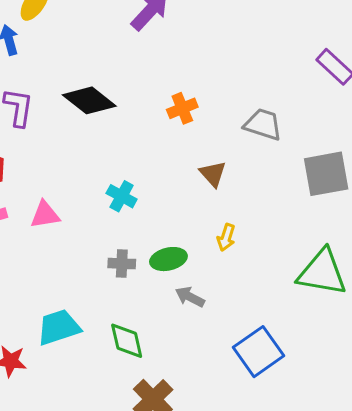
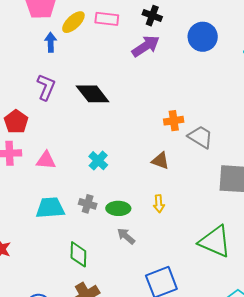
orange cross: (182, 108) -> (174, 121), moved
brown triangle: (213, 174) -> (160, 161), turned -42
yellow arrow: (226, 237) -> (159, 204), turned -36
cyan trapezoid: (59, 327) -> (50, 208), moved

